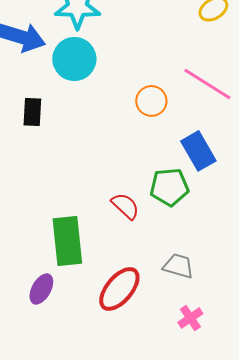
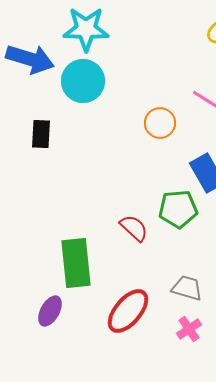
pink cross: (190, 318) -> (189, 329), moved

